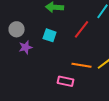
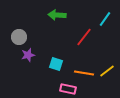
cyan square: (50, 35) -> (56, 64), moved

